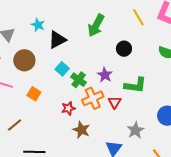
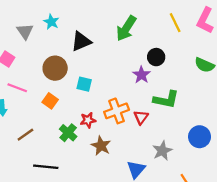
cyan star: (38, 25) -> (51, 22), moved
brown circle: (24, 60) -> (55, 68), moved
cyan square: (62, 69) -> (84, 84), moved, turned -32
purple star: (105, 75) -> (141, 75), moved
green cross: (79, 80) -> (68, 133), moved

